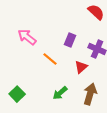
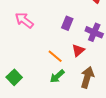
orange line: (50, 59) -> (55, 56), moved

